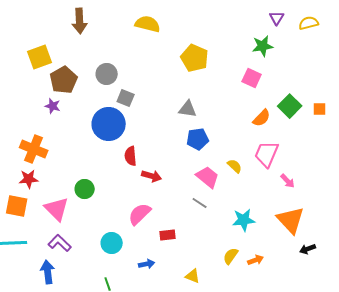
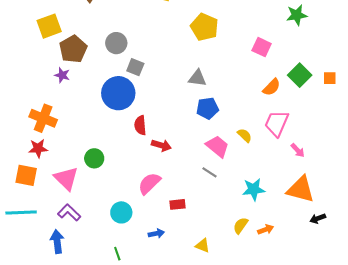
green star: (263, 46) -> (297, 15), moved
orange triangle: (291, 220) -> (301, 189), turned -32

